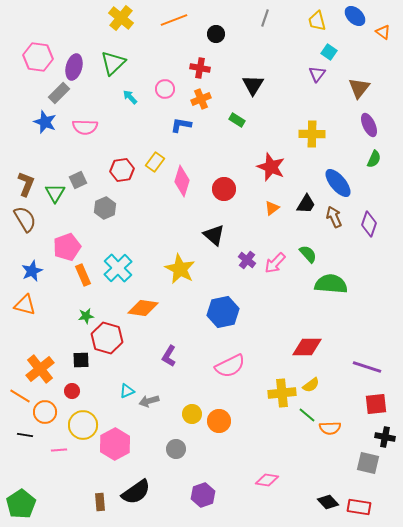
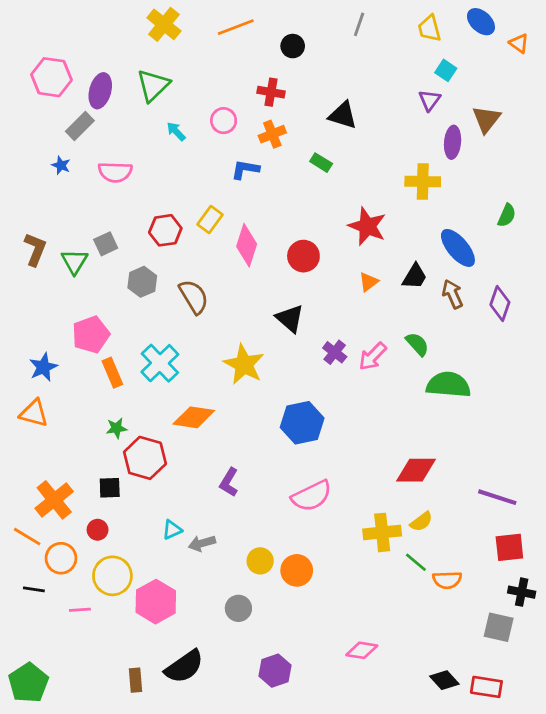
black triangle: (253, 85) -> (343, 115), turned -45
blue star: (45, 122) -> (61, 165), size x0.6
purple ellipse: (369, 125) -> (453, 142), moved, turned 30
brown semicircle: (25, 219) -> (194, 297), moved

